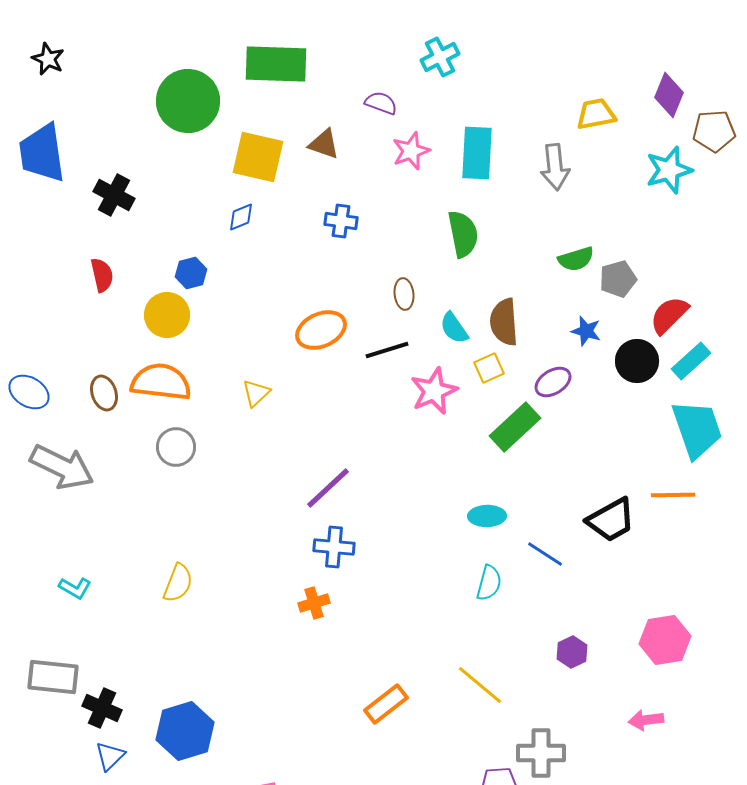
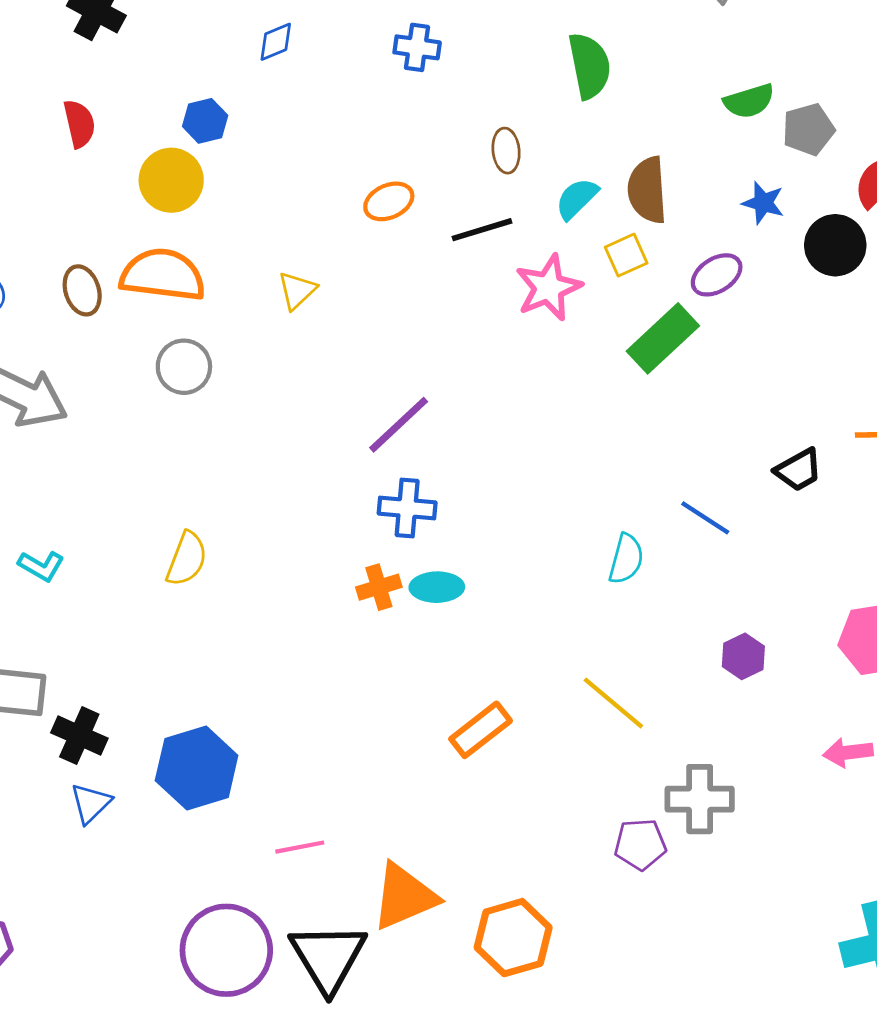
cyan semicircle: (454, 328) -> (577, 199), turned 80
orange ellipse: (321, 330) -> (389, 201), size x0.7
cyan ellipse: (487, 516) -> (437, 587), moved
black trapezoid: (611, 520) -> (799, 470), size x0.7

